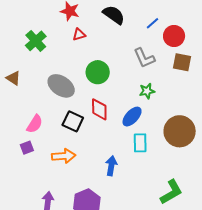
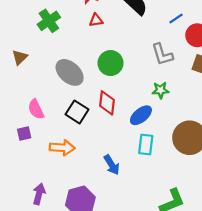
brown triangle: (13, 78) -> (20, 57), turned 35
pink semicircle: (35, 124) -> (36, 109), turned 114
blue arrow: (111, 166) -> (112, 165), turned 132

